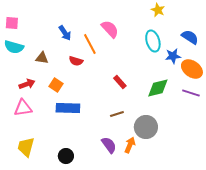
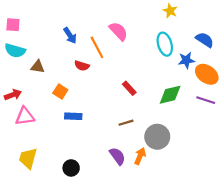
brown triangle: (42, 58) -> (38, 67), moved
red arrow: (27, 84) -> (13, 95), moved
blue rectangle: (68, 108) -> (73, 116), size x0.7

